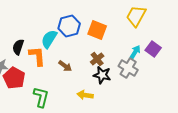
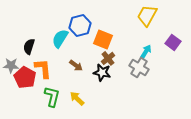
orange square: (97, 30) -> (103, 39), moved
purple square: (153, 49) -> (173, 42), moved
orange L-shape: (37, 56) -> (43, 68), moved
black star: (102, 75) -> (102, 72), moved
yellow arrow: (85, 95) -> (77, 98), moved, turned 35

